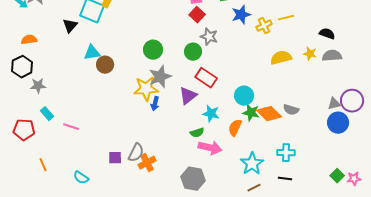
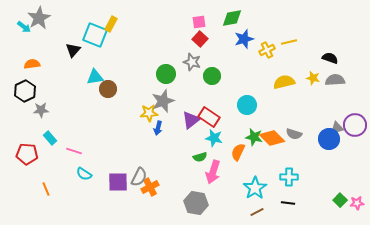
gray star: (209, 37) -> (192, 62), moved
green circle: (153, 50) -> (166, 74), moved
green circle: (193, 52) -> (212, 76), moved
red rectangle: (206, 78) -> (209, 117), moved
yellow star: (146, 89) -> (149, 113), size x0.7
cyan circle: (244, 96) -> (247, 105), moved
blue circle: (338, 123) -> (329, 139), moved
pink arrow: (210, 148) -> (213, 172), turned 95
purple square: (115, 158) -> (118, 182), size x1.5
cyan semicircle: (81, 178) -> (84, 174), moved

